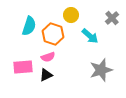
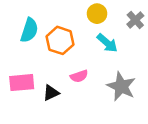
yellow circle: (71, 15) -> (97, 14), moved
pink semicircle: (48, 57) -> (79, 76), moved
gray star: (101, 70) -> (121, 86), turned -30

